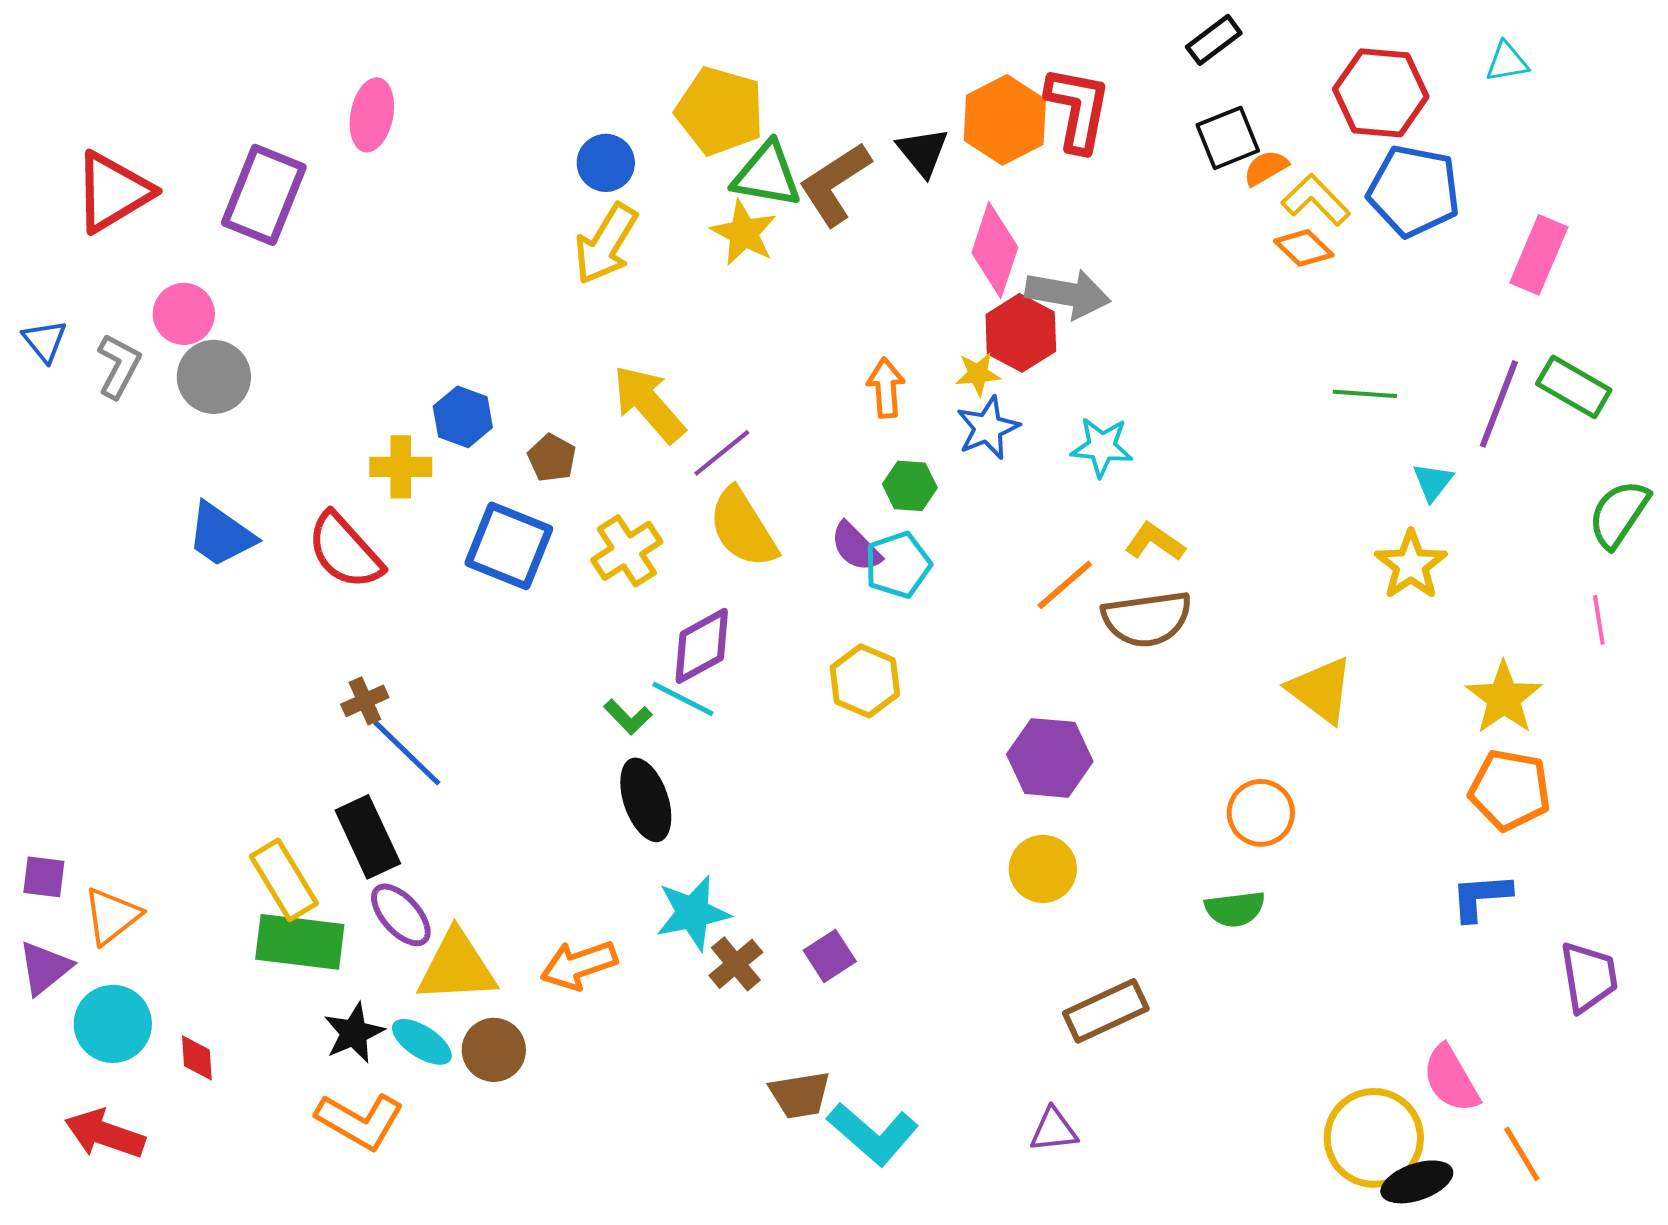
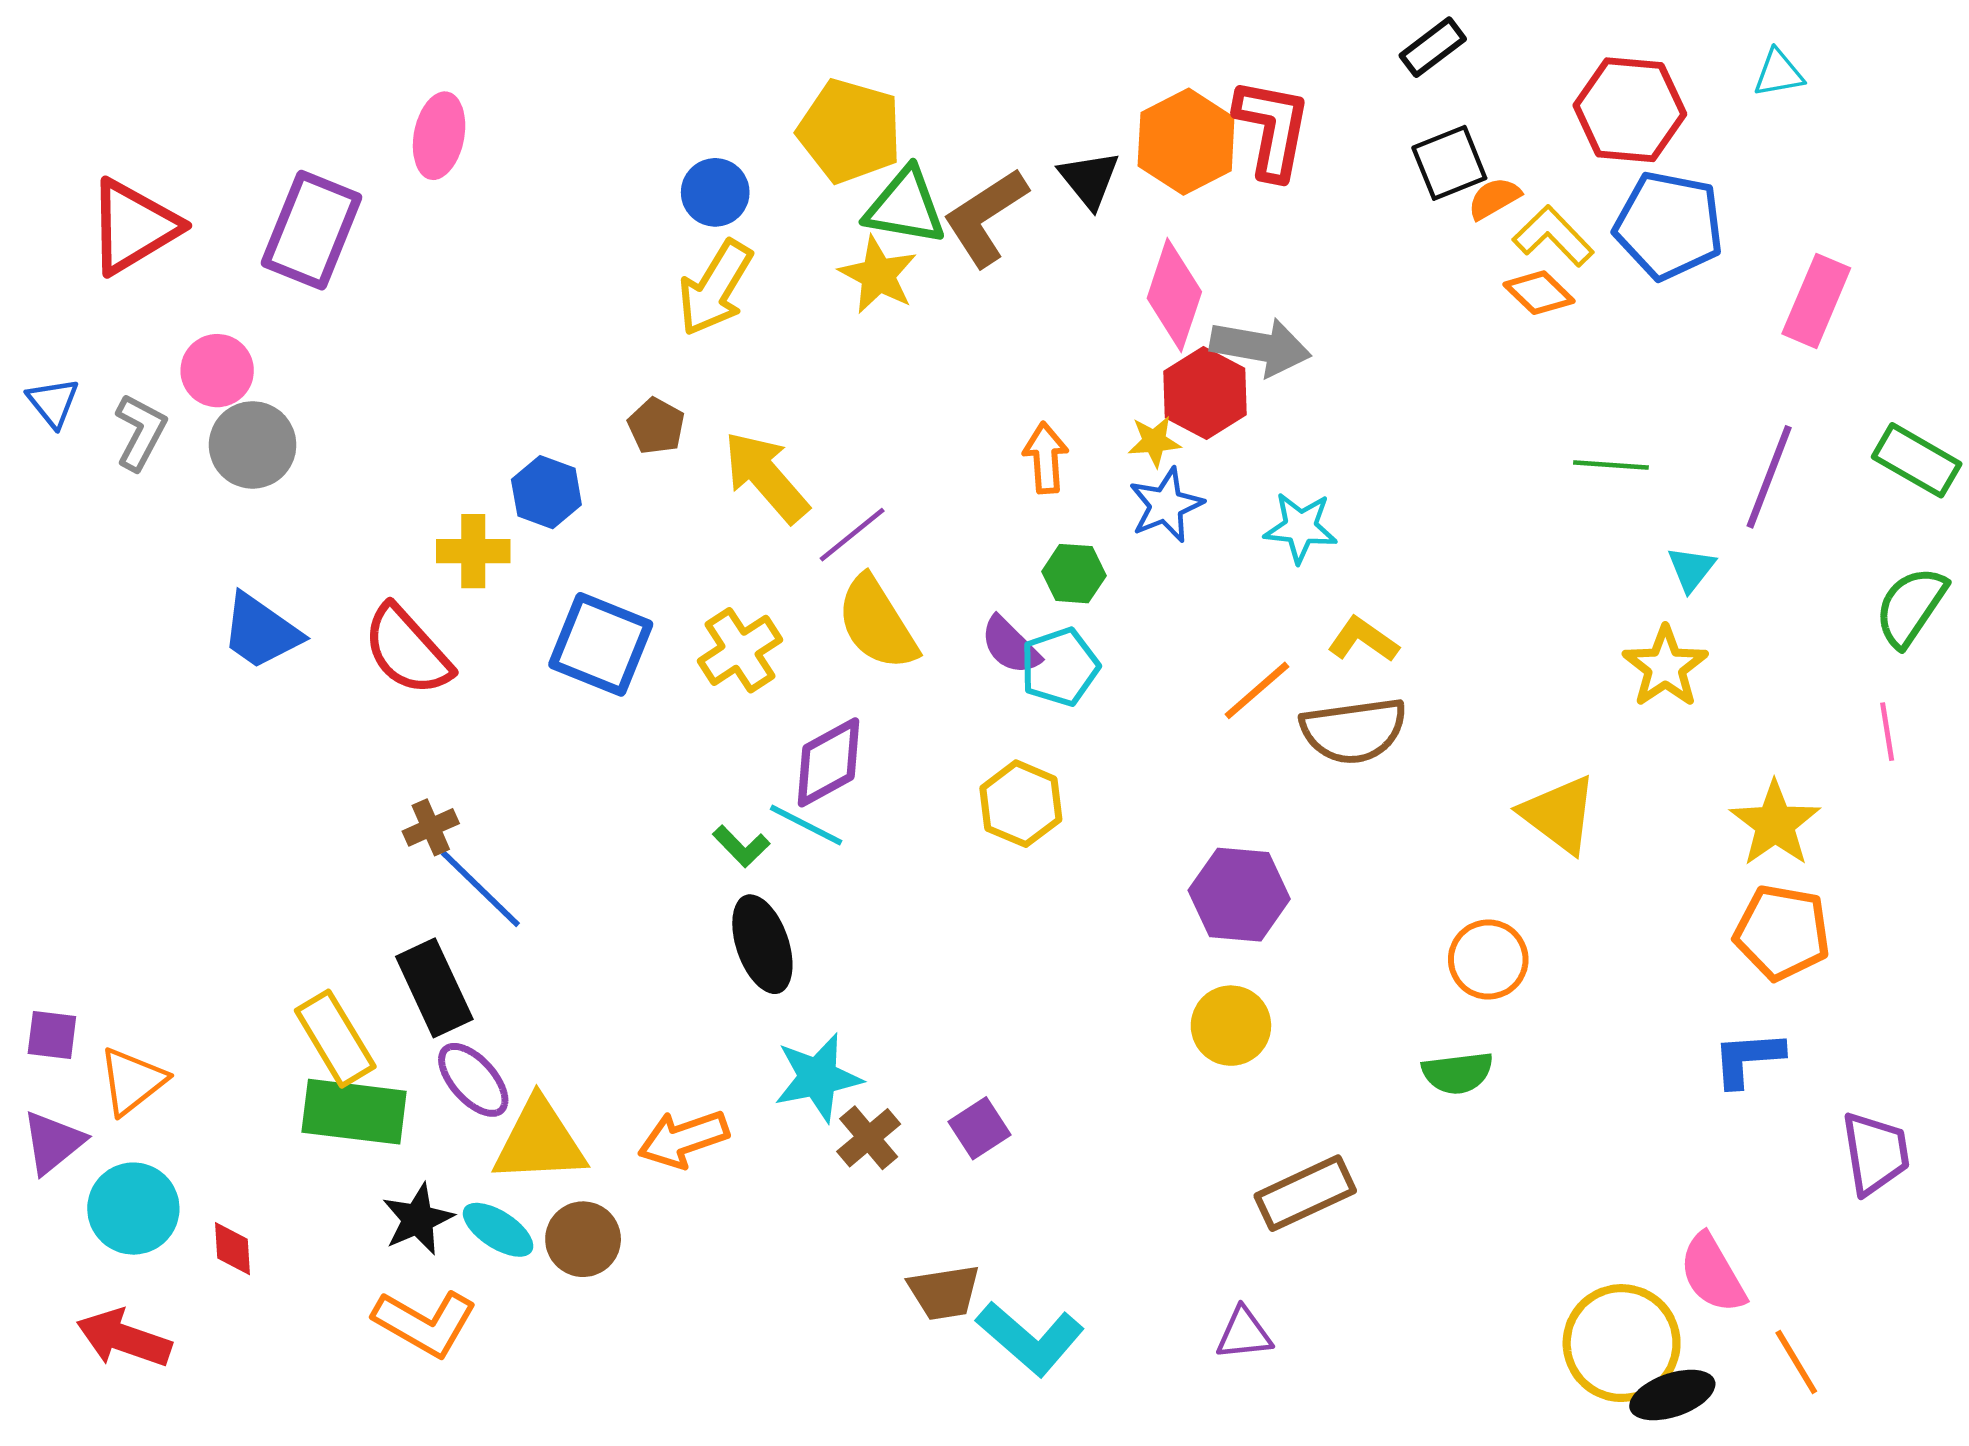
green rectangle: (1574, 387) -> (1917, 460), moved
brown pentagon: (552, 458) -> (656, 426), moved

